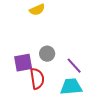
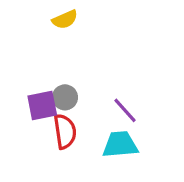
gray circle: (47, 54) -> (65, 97), moved

